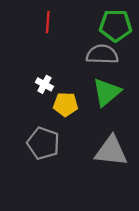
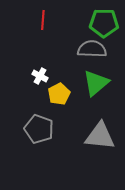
yellow pentagon: (66, 104) -> (59, 94), turned -30

